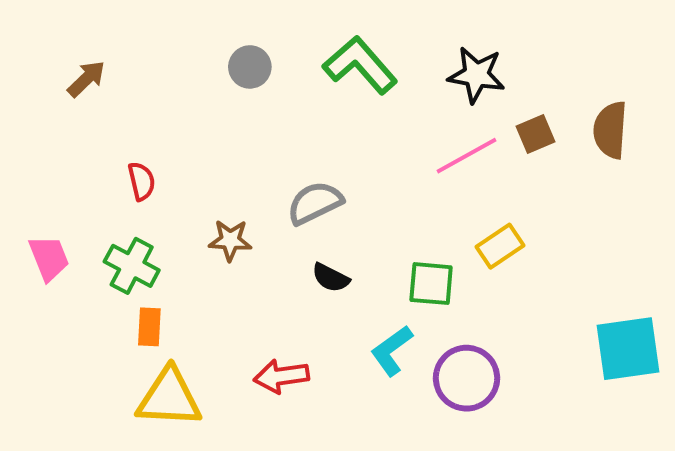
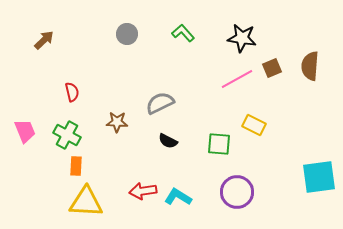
green L-shape: (360, 65) -> (183, 33), size x0.6
yellow rectangle: (500, 246) -> (254, 125), turned 60
cyan L-shape: (392, 351) -> (178, 197), moved, turned 68

